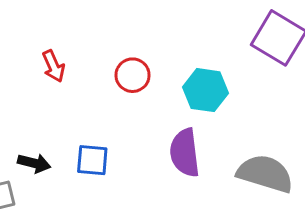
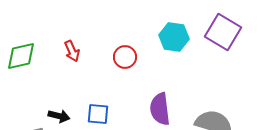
cyan hexagon: (206, 90) -> (174, 37), moved

